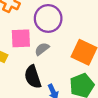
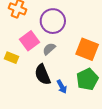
pink square: (21, 38) -> (30, 41), turned -30

